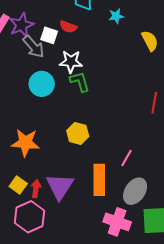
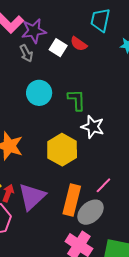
gray arrow: (34, 47) -> (26, 53), moved, size x0.7
white star: (71, 62) -> (93, 127), moved
yellow hexagon: (78, 133) -> (62, 150), size x1.4
gray ellipse: (135, 191) -> (91, 212), moved

